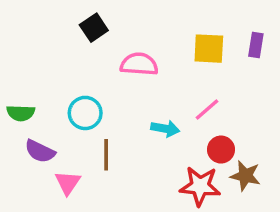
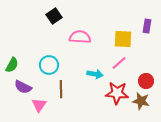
yellow square: (209, 49) -> (123, 39), moved
green semicircle: (21, 113) -> (12, 65), turned -63
red circle: (221, 150) -> (146, 81), moved
red star: (200, 186) -> (117, 93), moved

